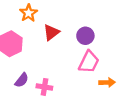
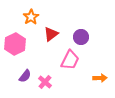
pink trapezoid: (89, 62) -> (70, 60), moved
pink cross: (44, 87) -> (45, 82), turned 32

